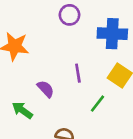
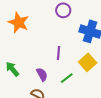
purple semicircle: (46, 89) -> (42, 74), moved

